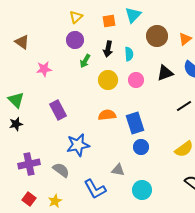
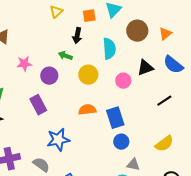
purple circle: (75, 40) -> (49, 76), moved
black arrow: (108, 49) -> (77, 36), moved
cyan semicircle: (129, 54) -> (109, 49), size x1.5
green arrow: (85, 61) -> (65, 56), turned 80
pink circle: (136, 80) -> (123, 81), moved
gray triangle: (118, 170) -> (133, 165), moved

